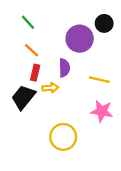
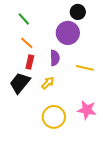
black circle: (104, 23) -> (78, 12), moved
yellow arrow: (50, 88) -> (48, 83), moved, turned -40
pink star: (102, 111) -> (87, 110), moved

